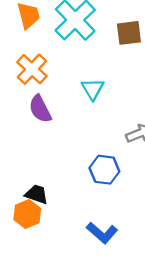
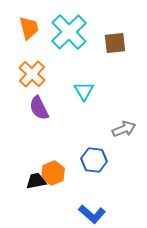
black trapezoid: (37, 194) -> (36, 181), turned -30
orange hexagon: (27, 214) -> (53, 173), moved

